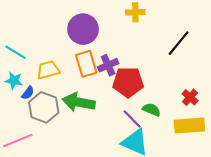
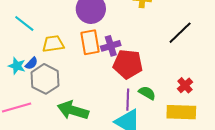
cyan star: (14, 81) -> (17, 66), moved
green arrow: (79, 102) -> (73, 110), moved
purple line: (132, 119) -> (128, 100), turned 40

